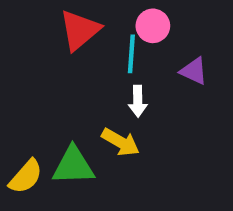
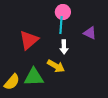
pink circle: (153, 26) -> (63, 12), moved
red triangle: (80, 30) -> (29, 40), moved

